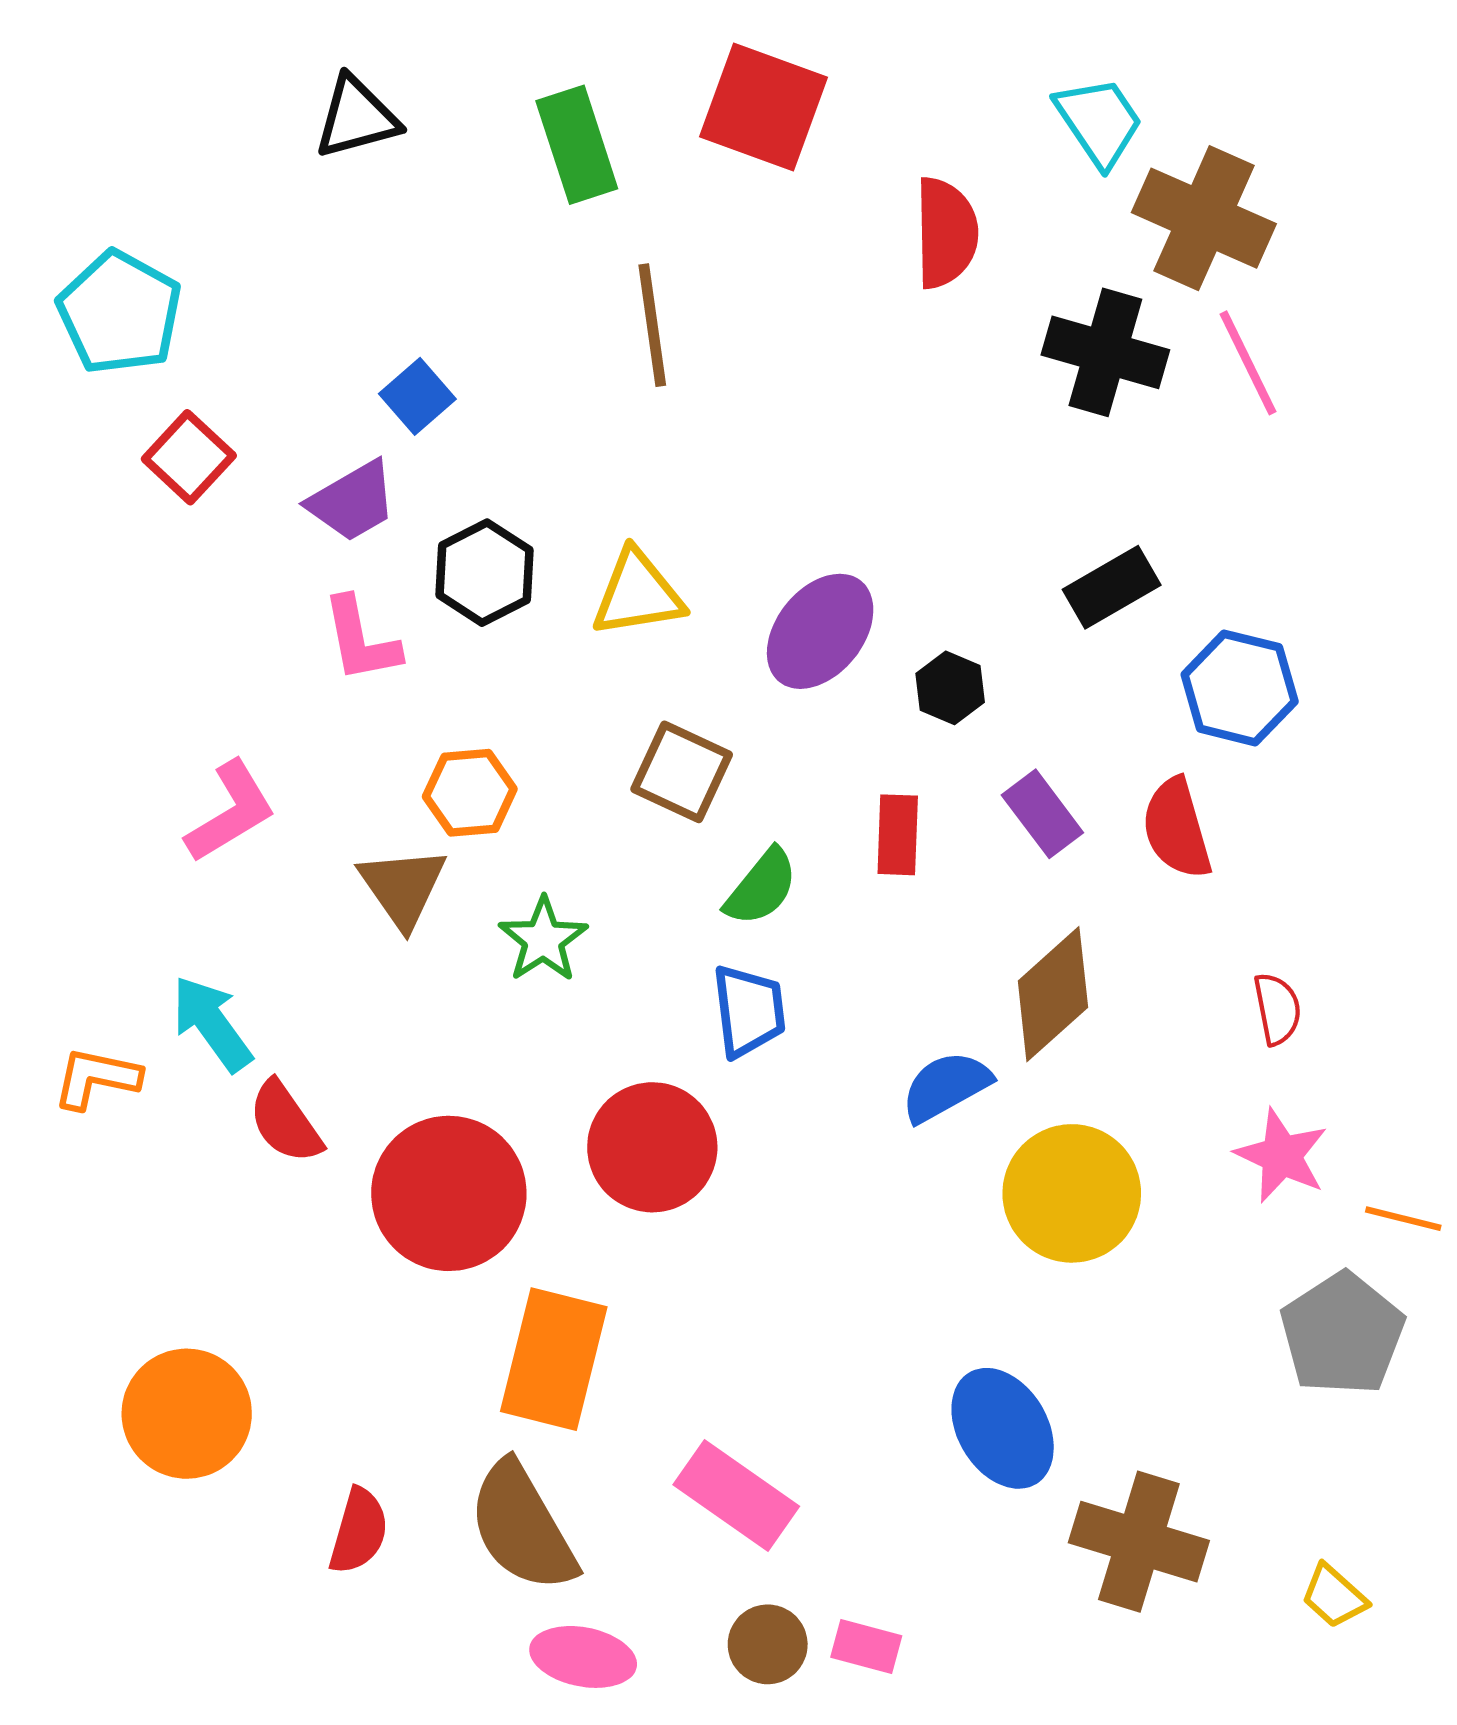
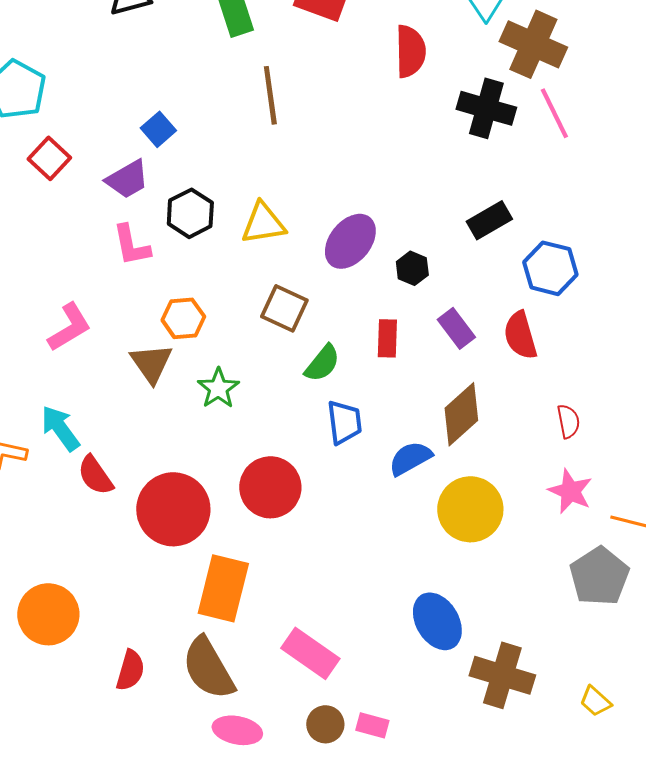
blue trapezoid: (749, 1011) -> (344, 422), moved

